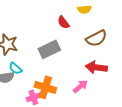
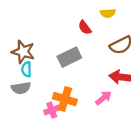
cyan semicircle: (15, 68) -> (26, 69), moved, turned 48

